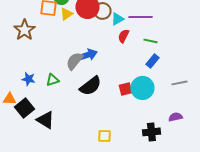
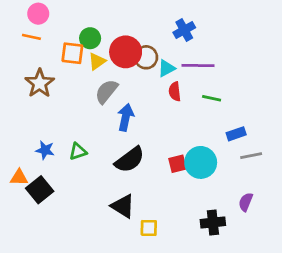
red semicircle: (123, 36) -> (175, 91), turned -32
blue arrow: (87, 55) -> (126, 117), turned -60
gray semicircle: (74, 61) -> (106, 91), moved
blue rectangle: (152, 61) -> (236, 134), moved, turned 32
purple semicircle: (175, 117) -> (246, 202), turned -56
black triangle: (45, 120) -> (123, 206), moved

